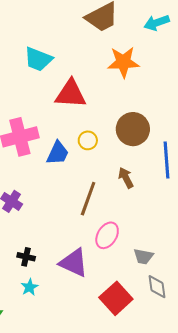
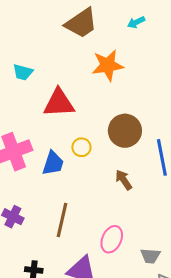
cyan arrow: (157, 23) -> (136, 22), size x0.7
cyan trapezoid: (38, 59) -> (23, 72), size x0.7
brown line: (88, 199) -> (62, 220), moved

